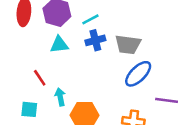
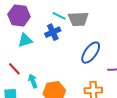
cyan line: (90, 19) -> (59, 16), moved, turned 64
gray trapezoid: (128, 44) -> (78, 19), moved

